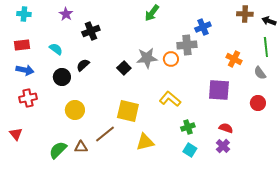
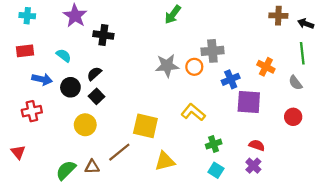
purple star: (66, 14) -> (75, 16), size x1.5
blue cross: (203, 27) -> (231, 79), moved
black cross: (91, 31) -> (103, 35), turned 30
black square: (124, 68) -> (97, 96), moved
blue arrow: (25, 70) -> (42, 79), moved

